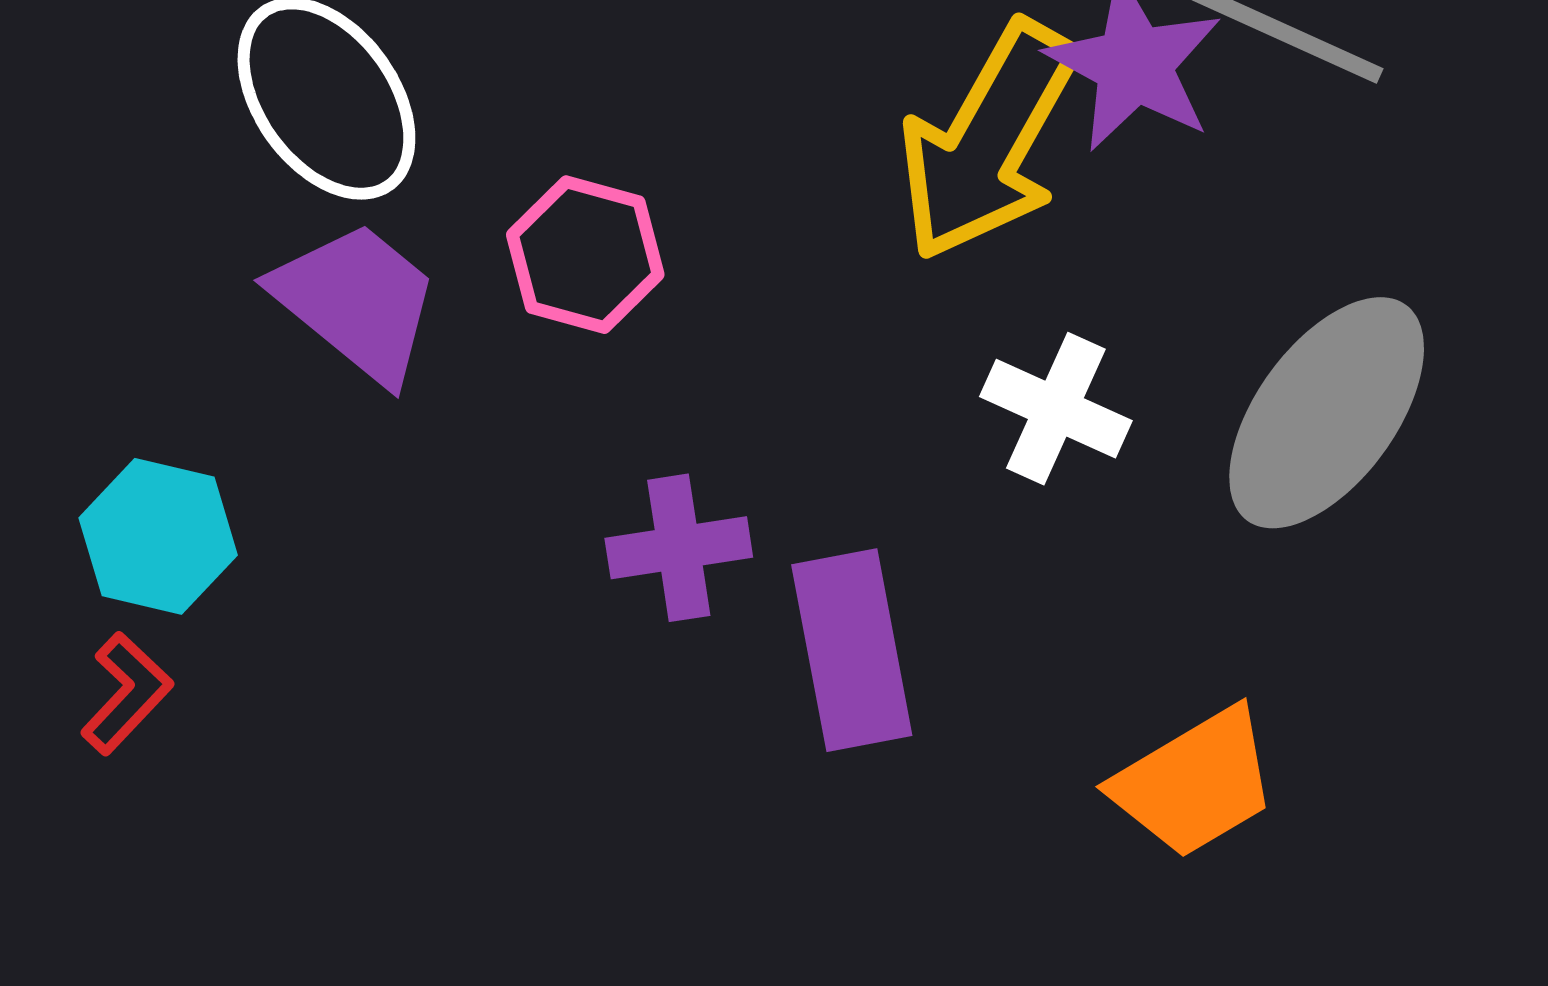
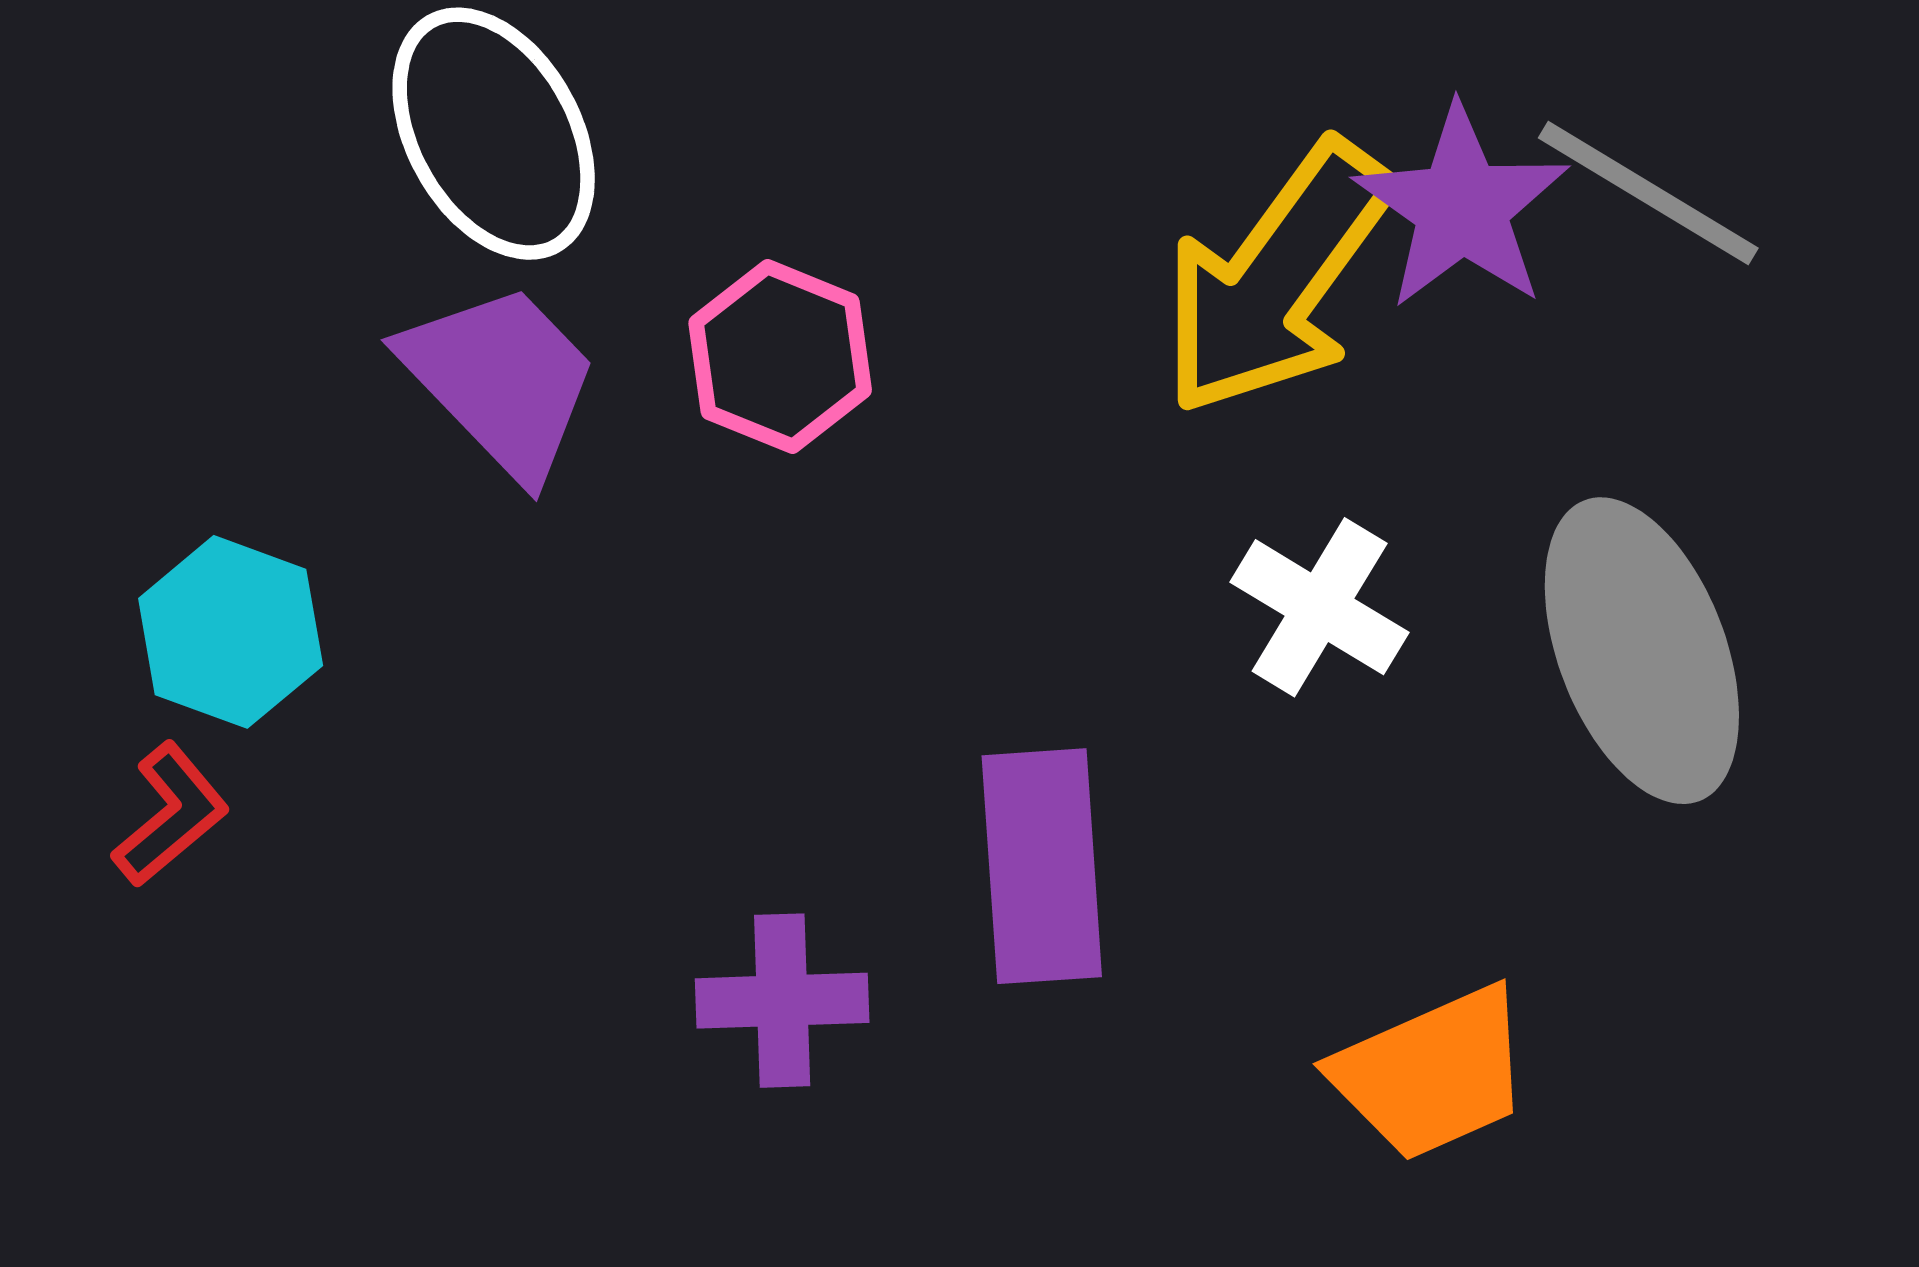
gray ellipse: (1327, 413) -> (1642, 651), turned -64
purple cross: (679, 548) -> (782, 1001), moved

